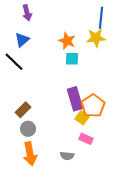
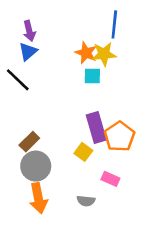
purple arrow: (27, 13) -> (29, 31), moved
blue line: (101, 18) -> (114, 24), moved
yellow star: (96, 38) -> (104, 54), moved
yellow square: (82, 118) -> (83, 152), moved
gray circle: (28, 129) -> (36, 166), size x1.5

